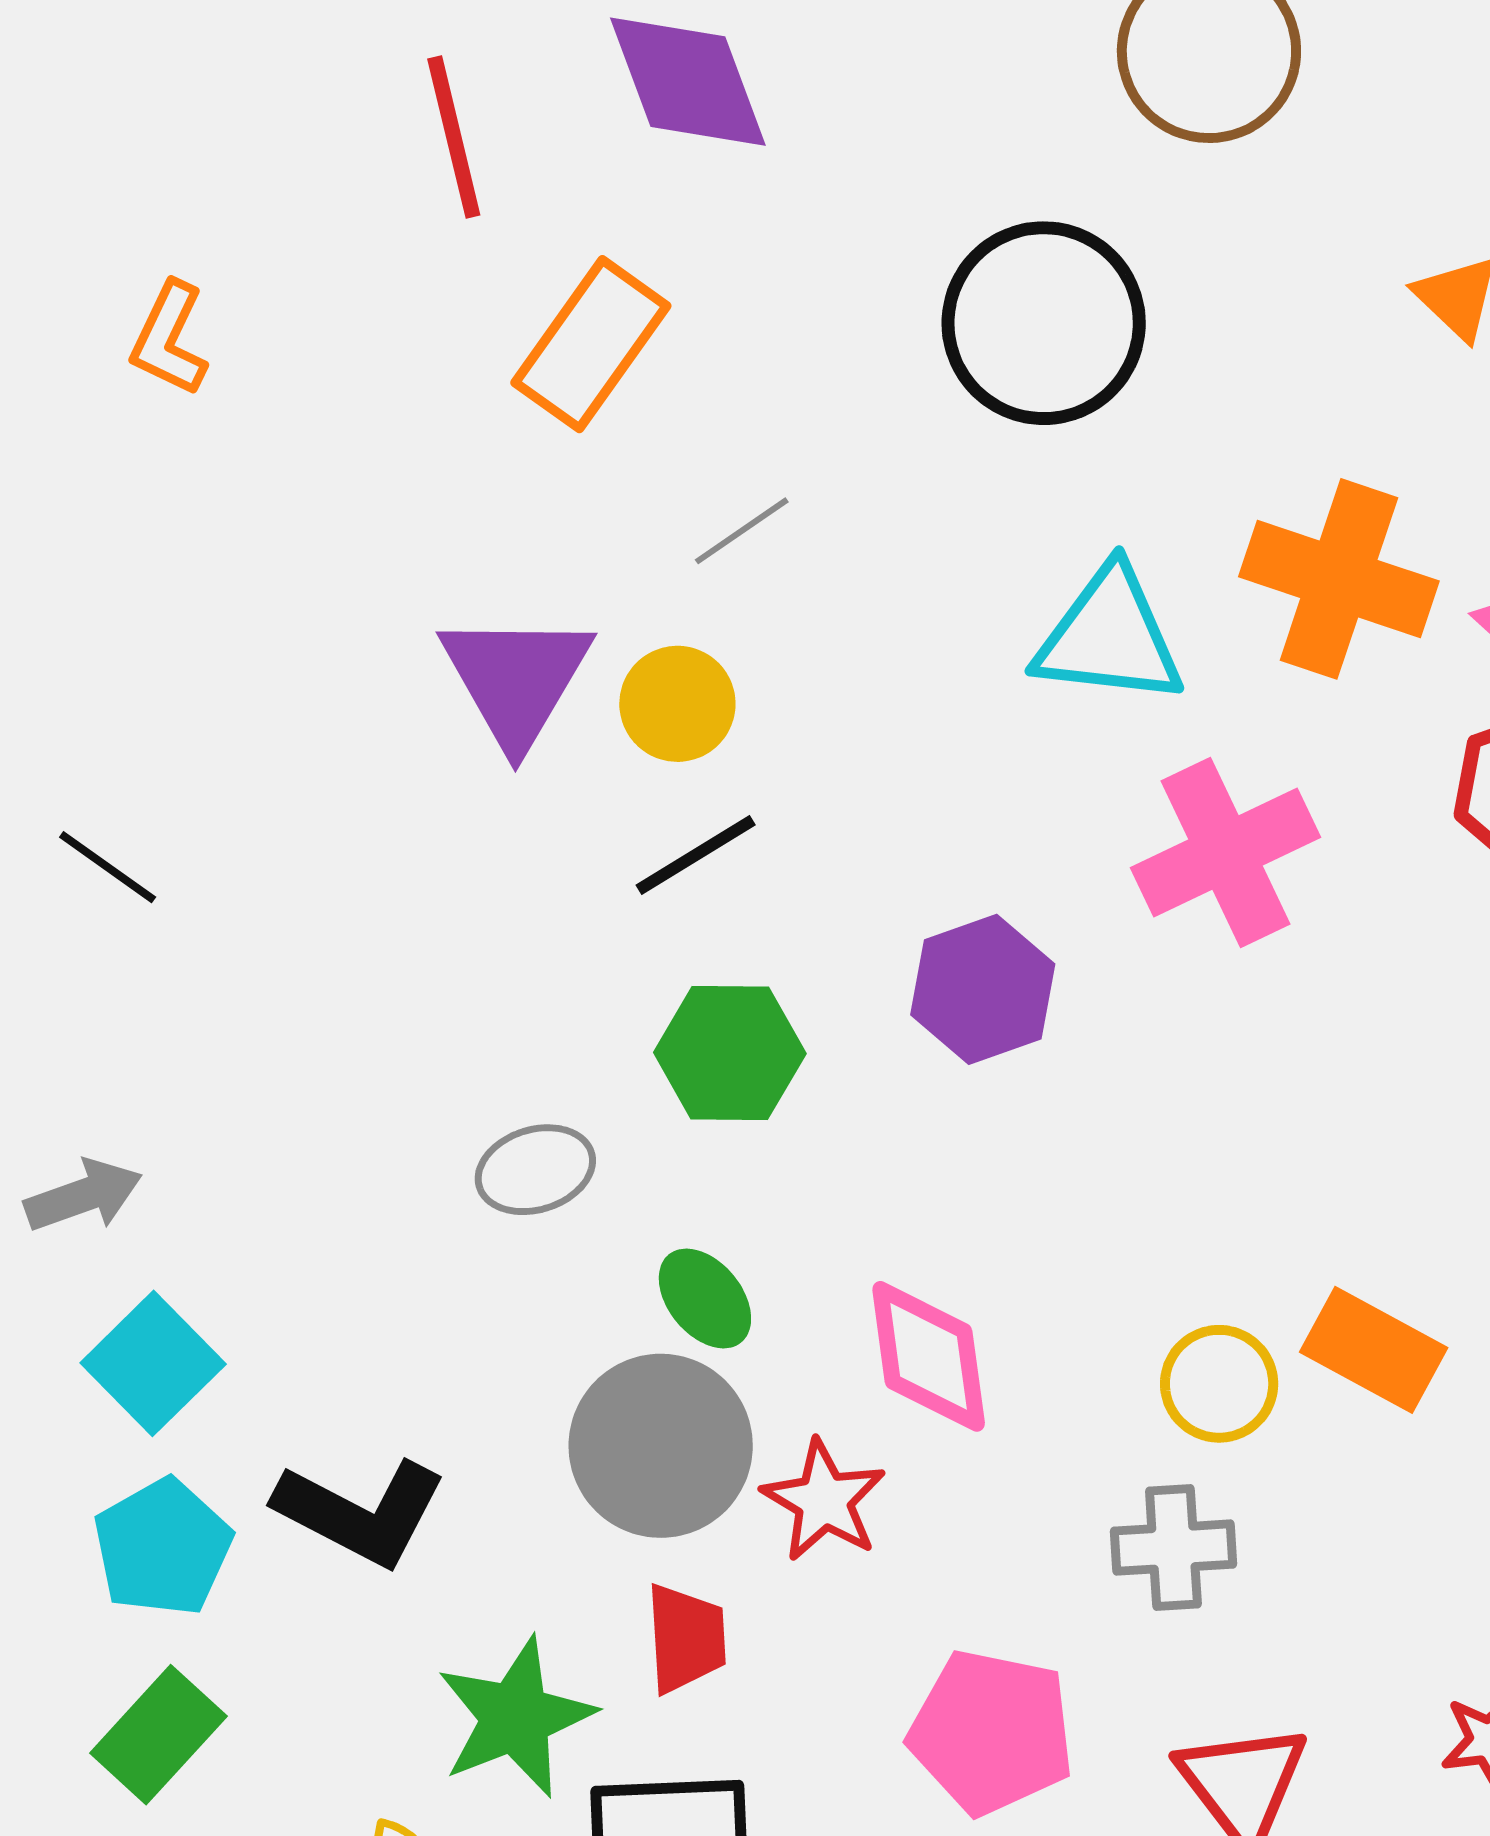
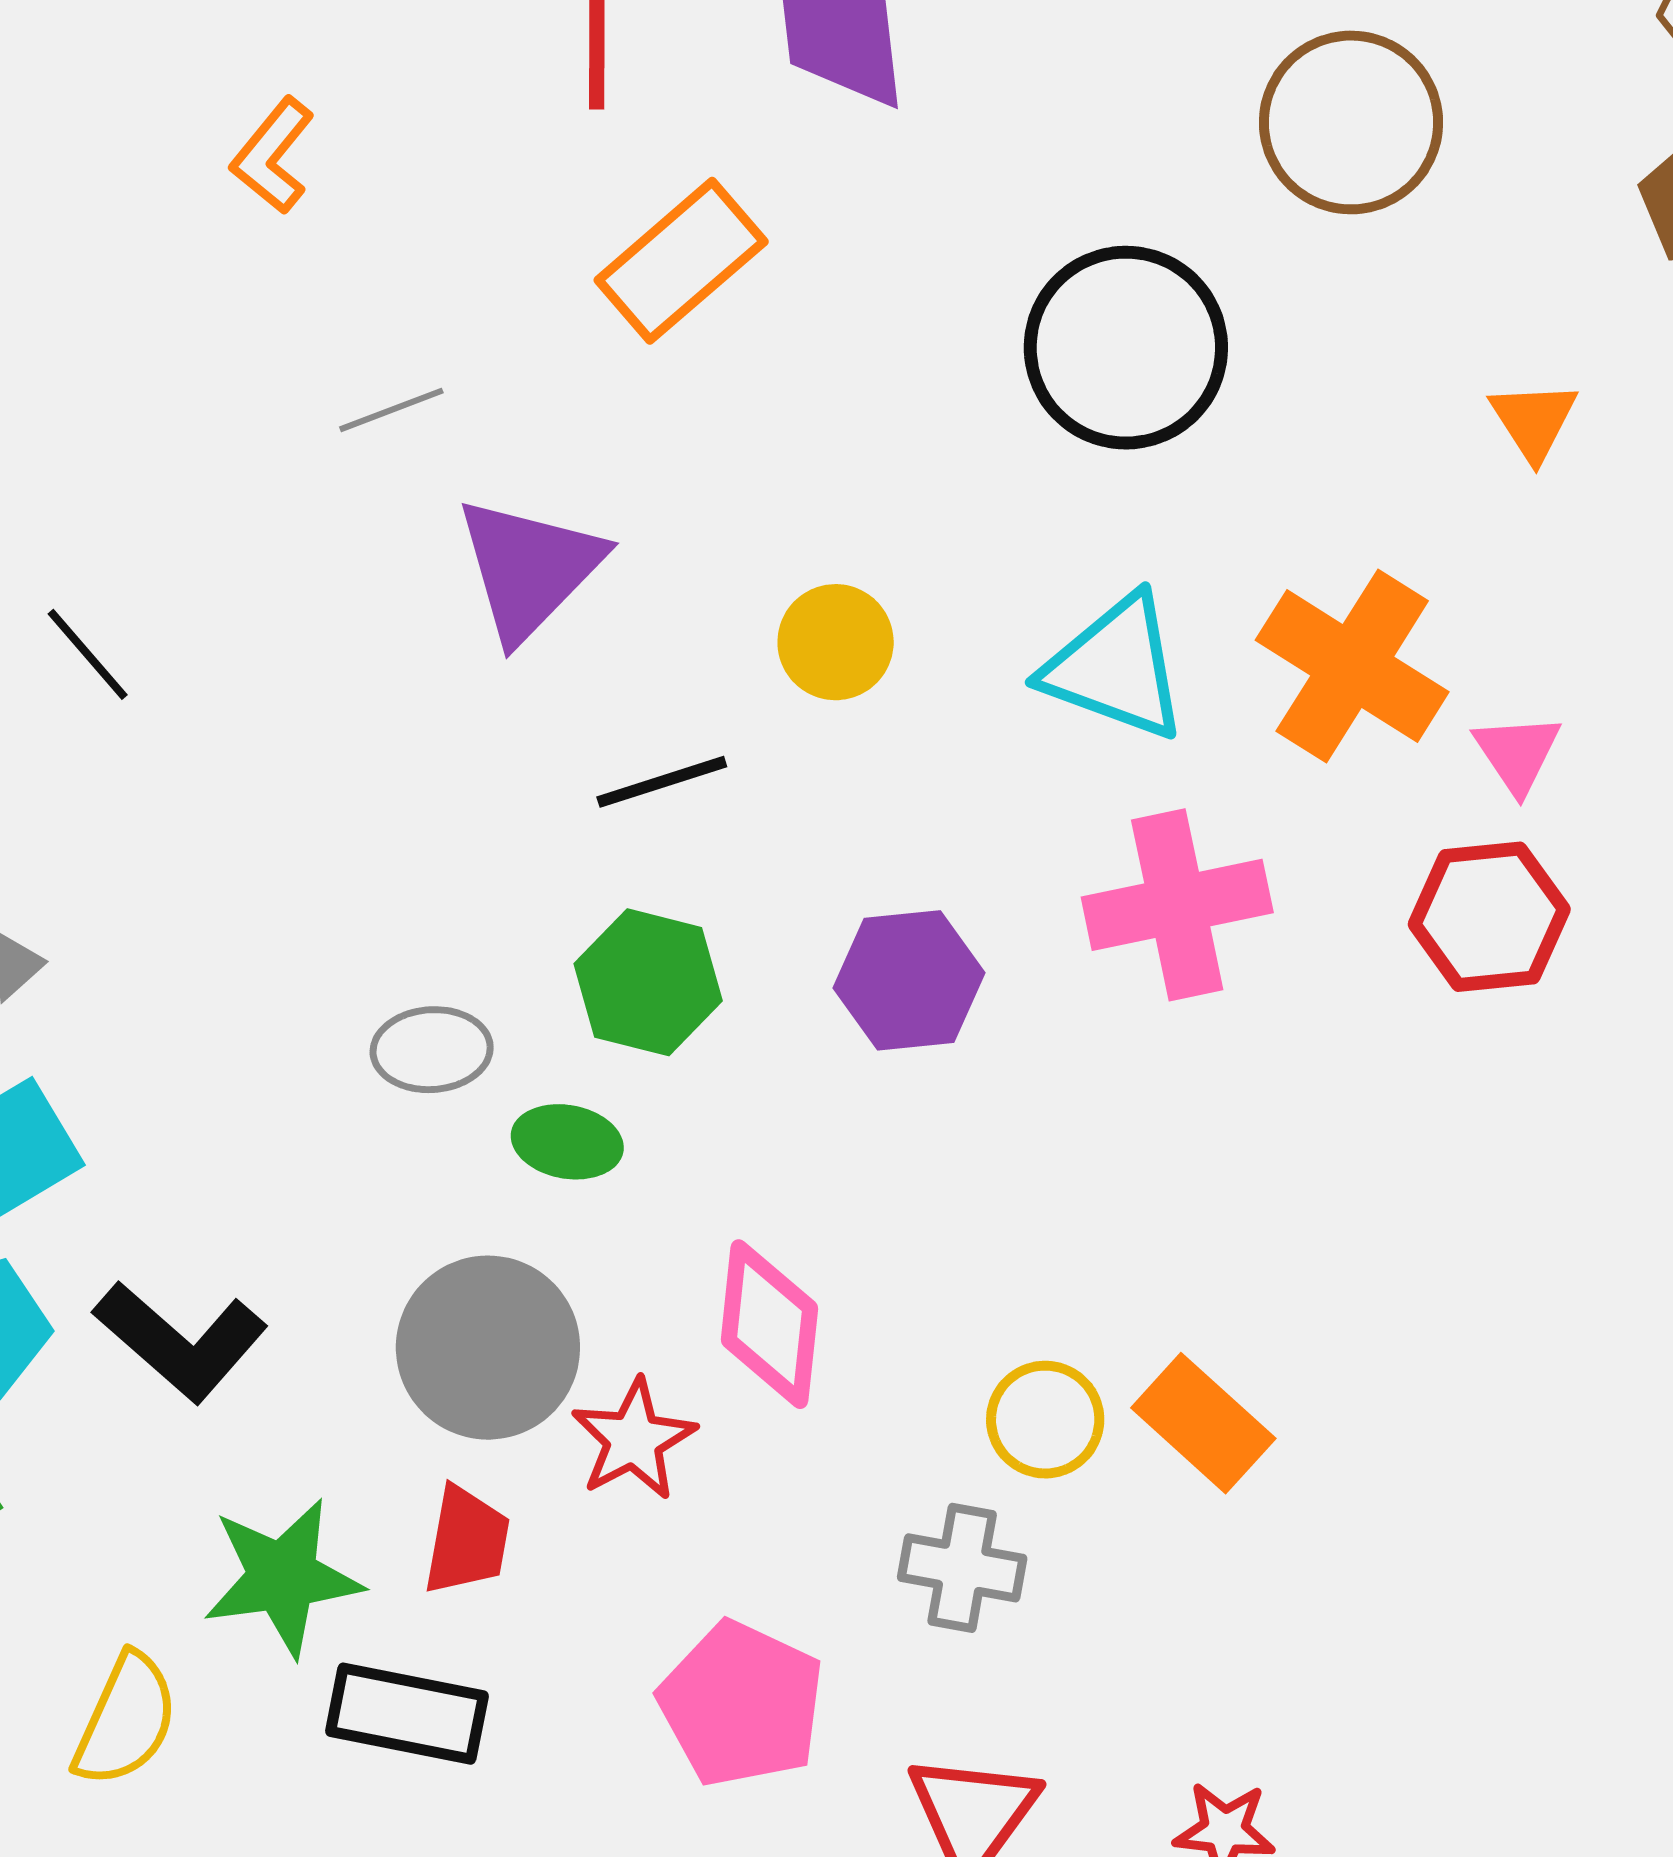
gray line: (742, 531) -> (391, 410), moved
yellow circle: (677, 704) -> (836, 642), moved
green ellipse: (705, 1298) -> (567, 1142), moved, turned -54

